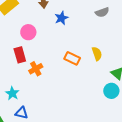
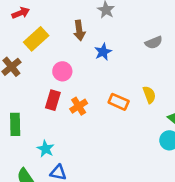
red rectangle: (20, 55) -> (53, 100), turned 35
orange cross: (36, 69) -> (79, 106), moved

